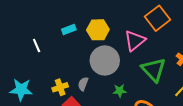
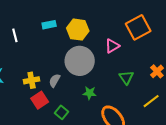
pink triangle: (135, 41) -> (112, 46), size x0.7
green triangle: (154, 70) -> (126, 77), size x0.6

